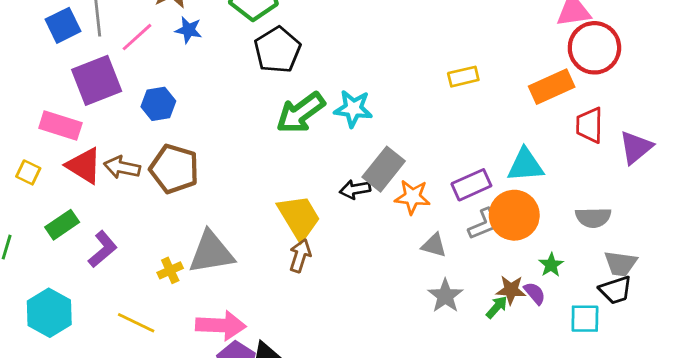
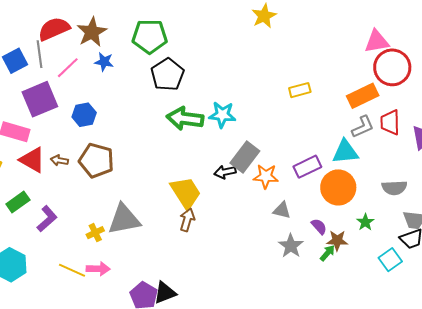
green arrow: (301, 113) -> (185, 119), turned 45
brown arrow: (122, 167) -> (59, 160), size x0.7
gray L-shape: (484, 224) -> (363, 127), moved
purple semicircle: (535, 293) -> (319, 226), moved
cyan square: (585, 319) -> (390, 260), turned -35
pink arrow: (221, 325) -> (98, 269), moved, size x0.7

